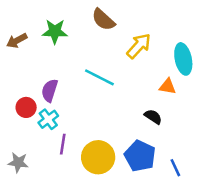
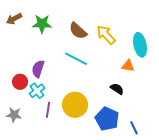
brown semicircle: (103, 20) -> (78, 31), moved
brown arrow: (17, 41) -> (14, 19), moved
yellow arrow: (139, 46) -> (106, 35), turned -85
yellow circle: (98, 157) -> (75, 105), moved
gray star: (18, 162) -> (14, 115), moved

